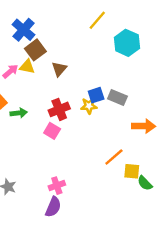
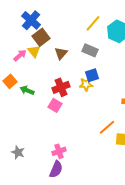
yellow line: (97, 20) -> (93, 23), moved
yellow triangle: (27, 67) -> (34, 51), turned 40
gray rectangle: (117, 98) -> (90, 50), moved
green arrow: (19, 113) -> (27, 90), turned -152

